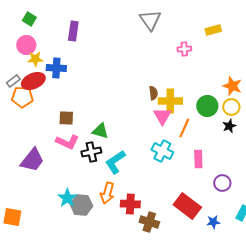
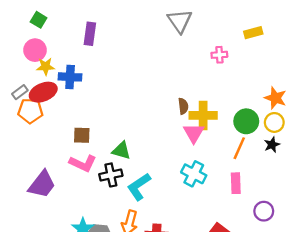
orange line: (184, 128) -> (239, 148), moved

